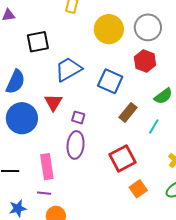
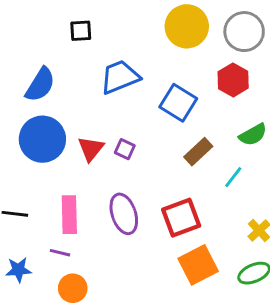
black square: (38, 42) -> (81, 31), size x0.7
red triangle: (53, 102) -> (91, 149), moved
purple ellipse: (76, 145) -> (124, 214), moved, turned -32
orange square: (138, 189) -> (198, 265), size x1.5

